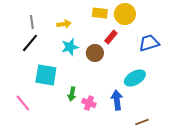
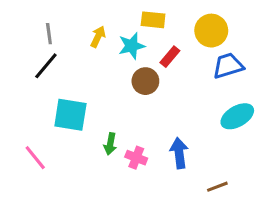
yellow circle: (125, 14) -> (211, 31), moved
yellow arrow: (64, 24) -> (98, 37), turned -56
cyan star: (70, 47) -> (132, 46), moved
cyan ellipse: (135, 78) -> (237, 116), moved

